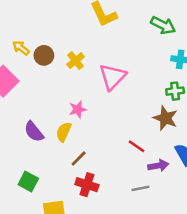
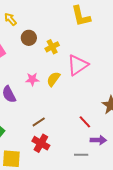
yellow arrow: (21, 48) -> (10, 19), moved
pink star: (78, 109) -> (32, 79), moved
yellow semicircle: (64, 132) -> (53, 79), moved

